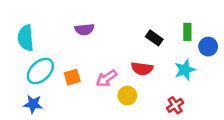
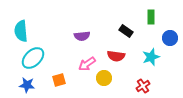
purple semicircle: (84, 29) -> (82, 36), moved
green rectangle: (187, 32) -> (151, 17), moved
orange square: (72, 77) -> (59, 80), moved

